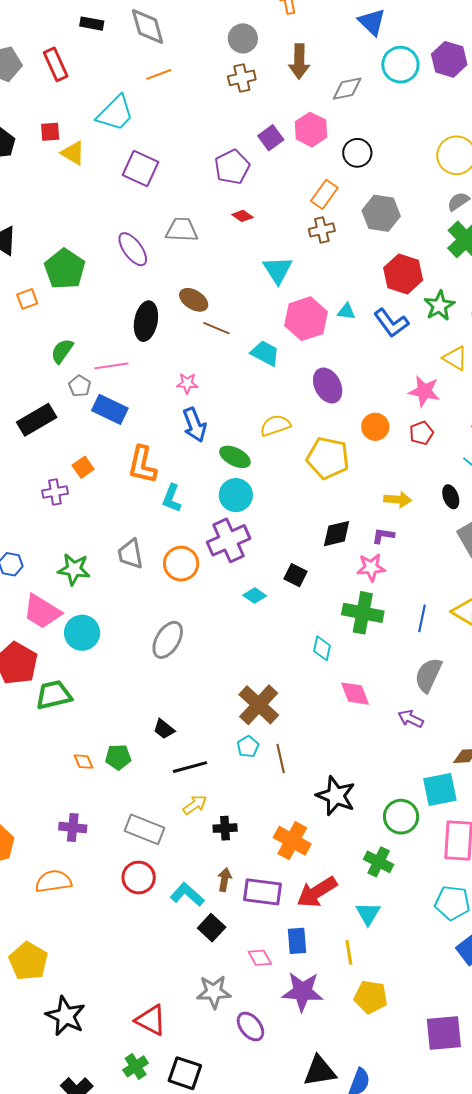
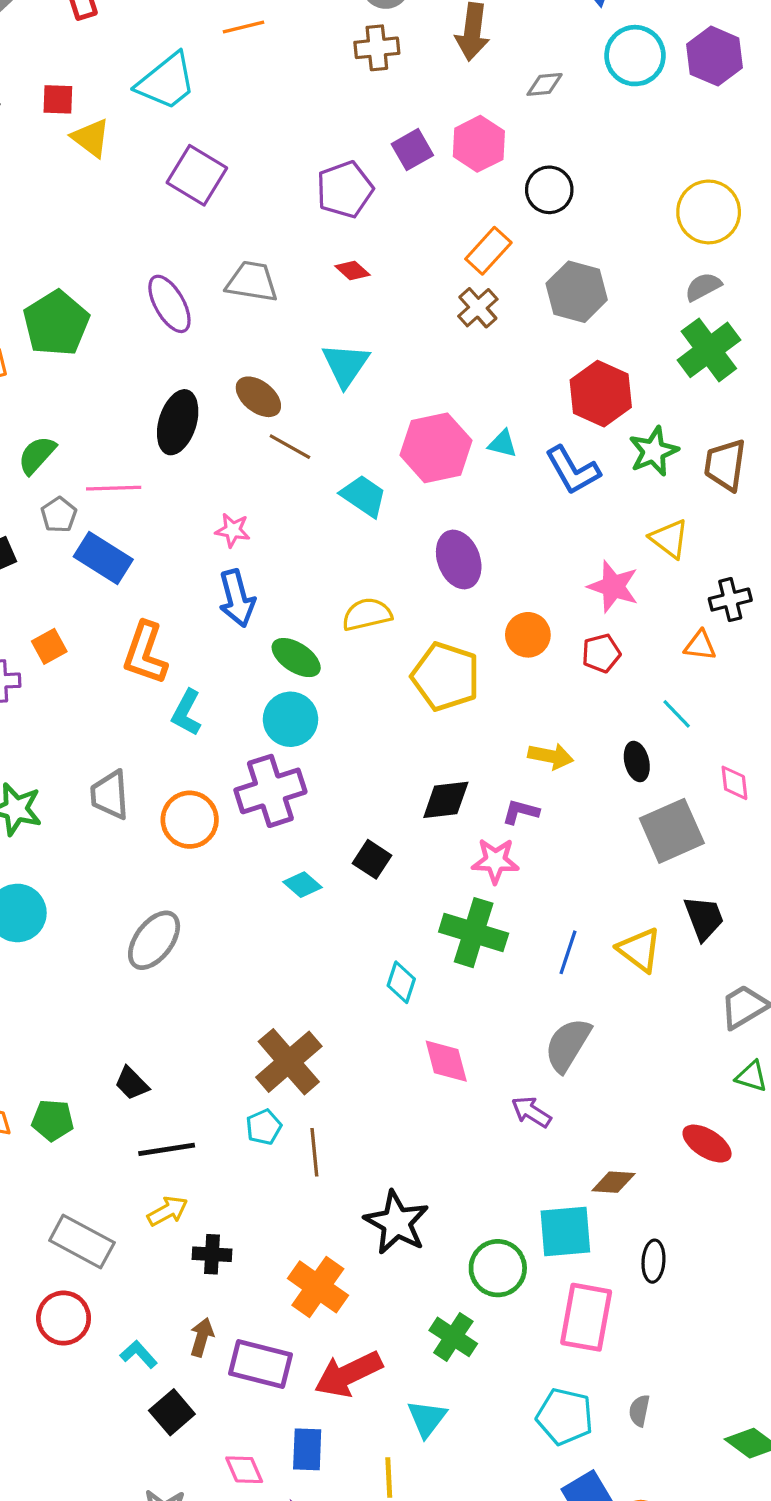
gray diamond: (347, 89) -> (545, 84), size x0.7
brown cross: (322, 230) -> (478, 308), turned -35
cyan triangle: (278, 270) -> (346, 365), moved
cyan L-shape: (187, 894) -> (139, 1354), size x0.7

